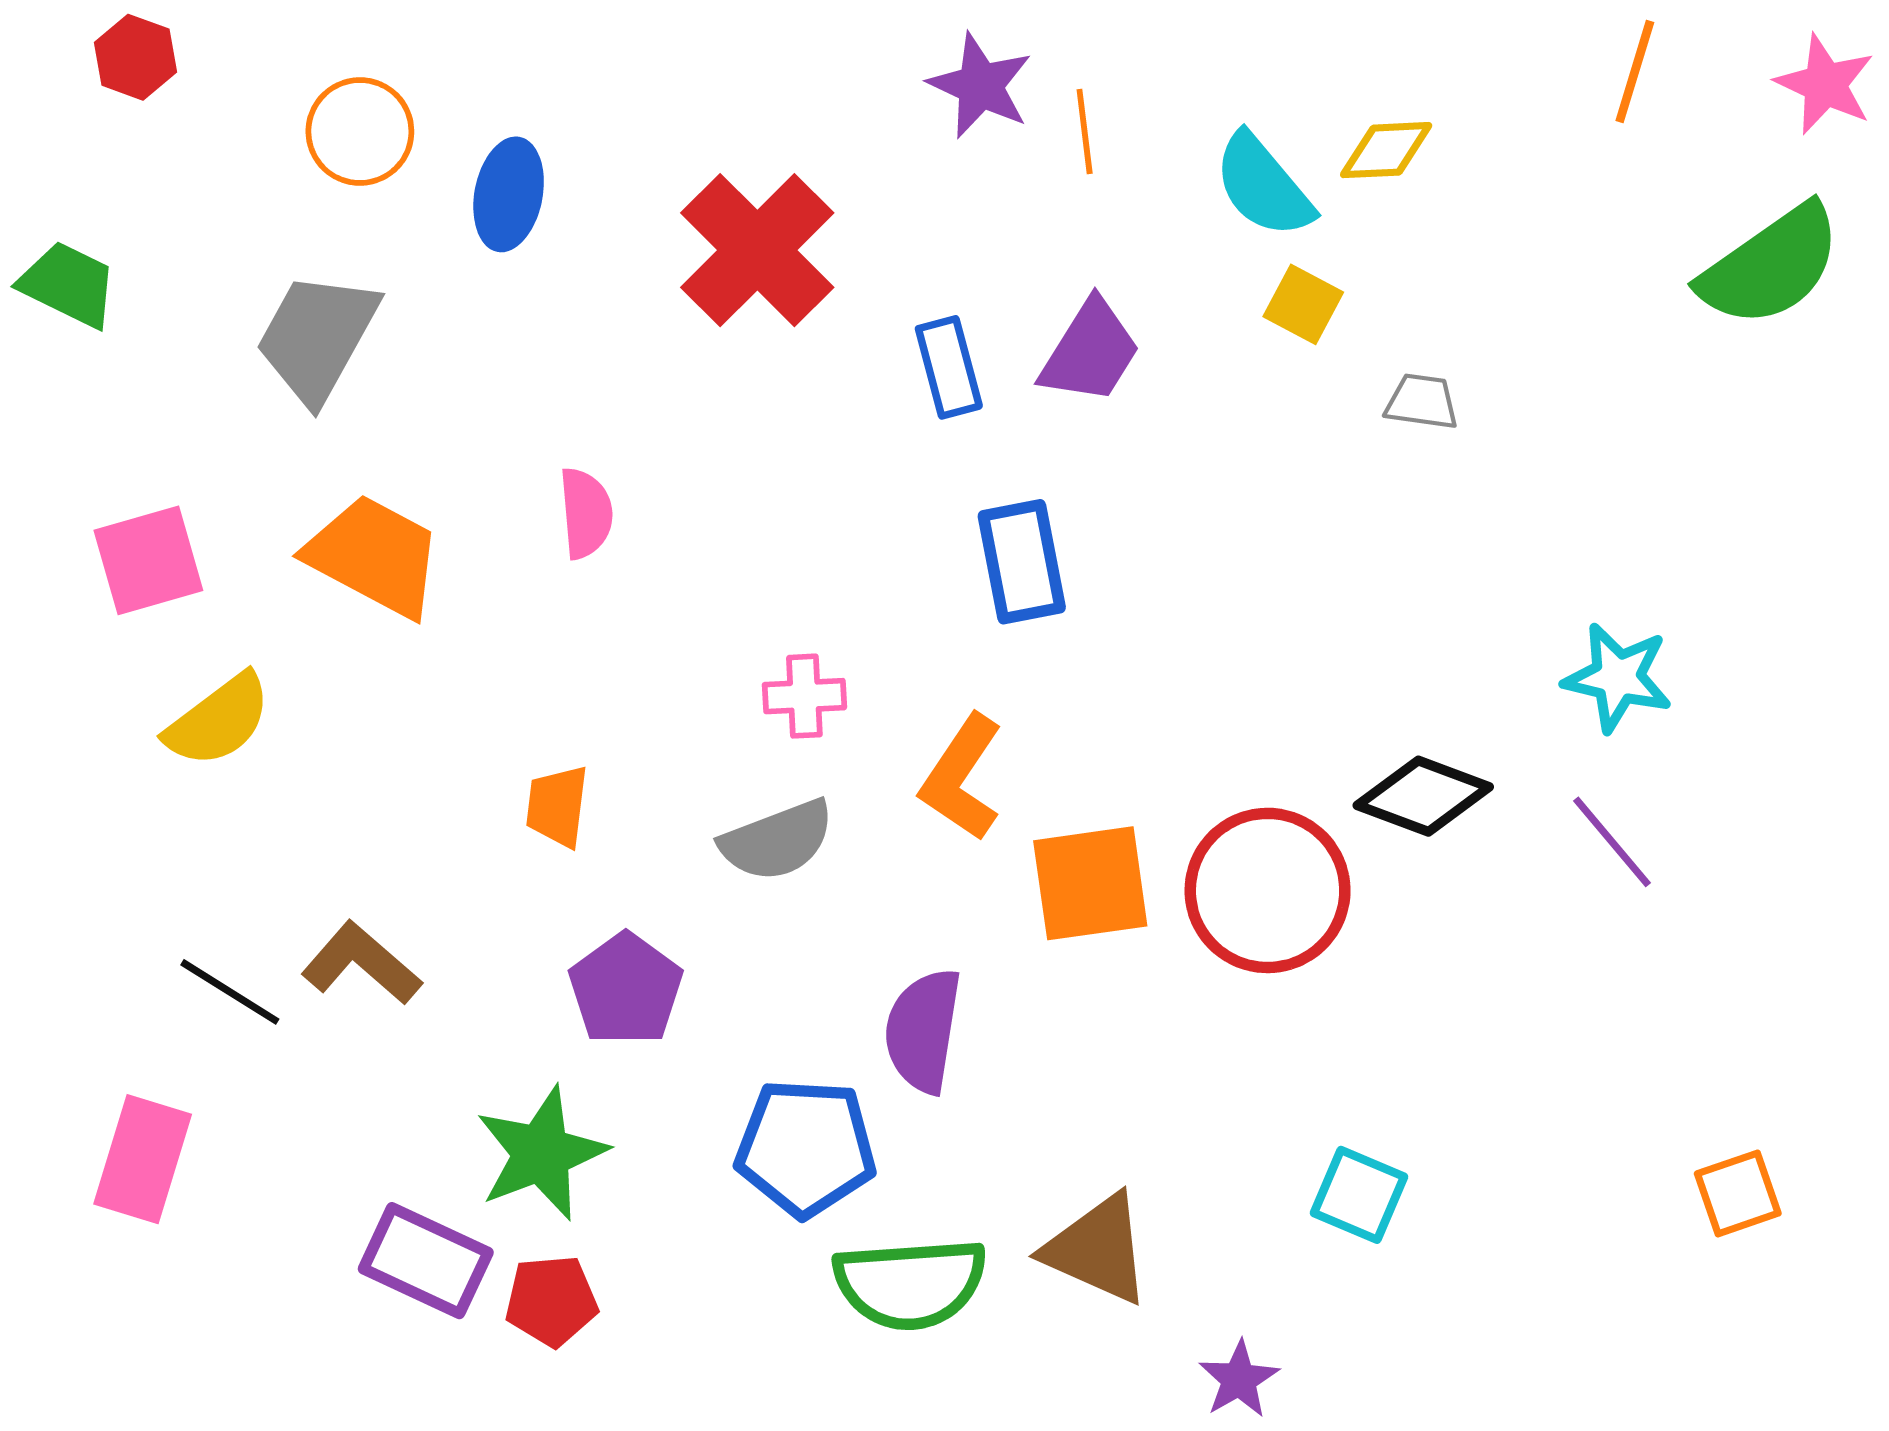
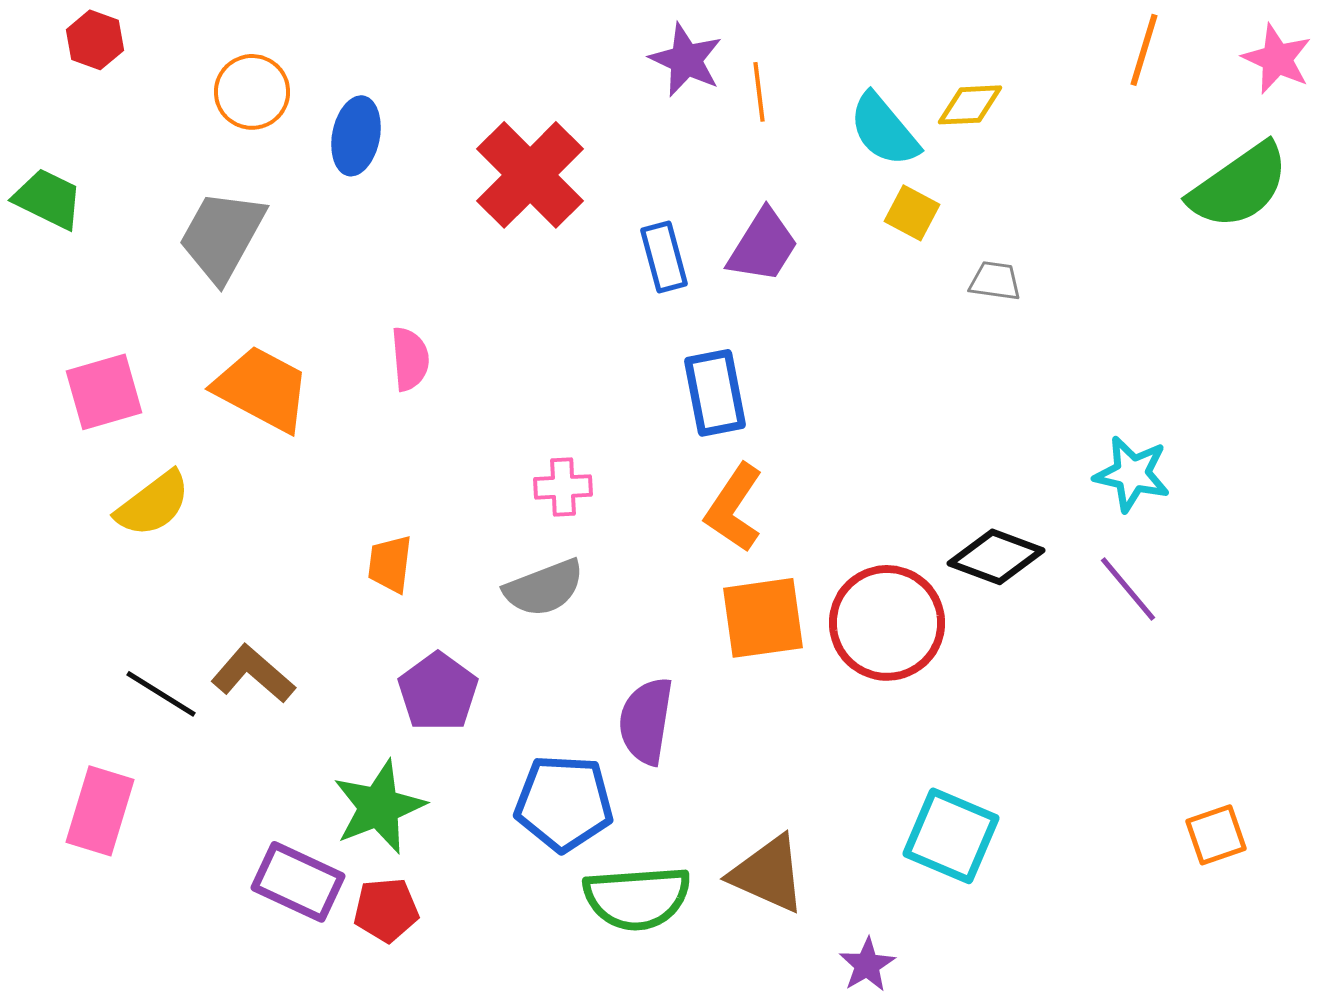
orange L-shape: (962, 778) -> (734, 508), moved
cyan square: (1359, 1195) -> (951, 836), size x1.4

